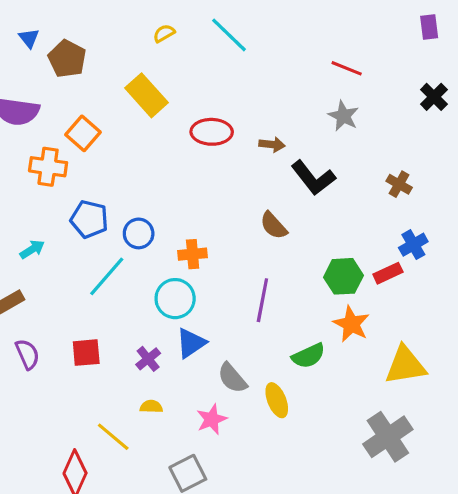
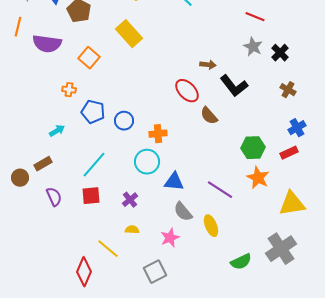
black cross: (434, 97) -> (280, 53), moved
red ellipse: (212, 132) -> (187, 91), moved, turned 45
orange cross: (48, 167) -> (69, 90), moved, size x0.6
red rectangle: (388, 273) -> (289, 153), moved
cyan line: (107, 276) -> (94, 165), moved
purple line: (262, 300) -> (220, 190), moved, turned -68
blue triangle: (191, 343) -> (174, 182), moved, turned 40
green semicircle: (309, 356) -> (241, 262), moved

